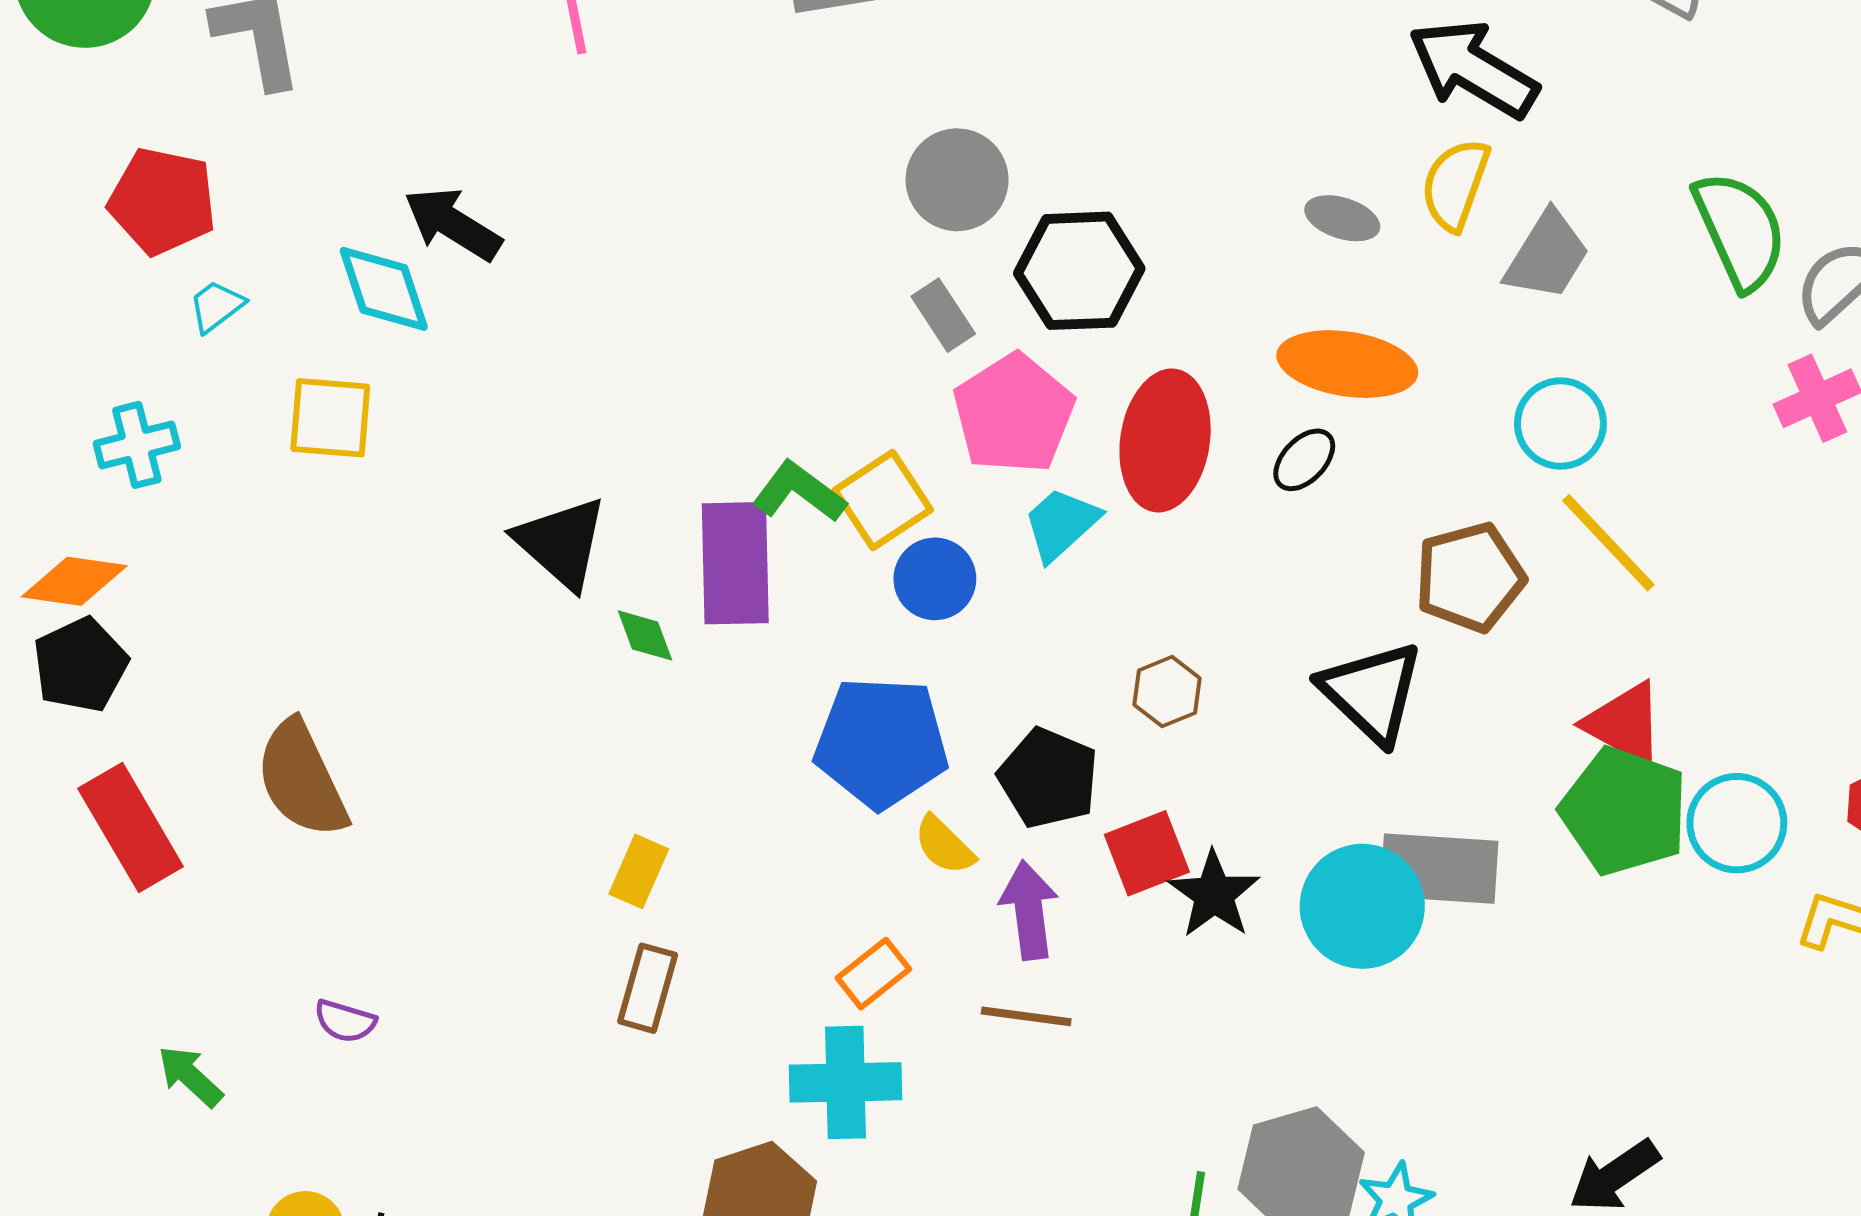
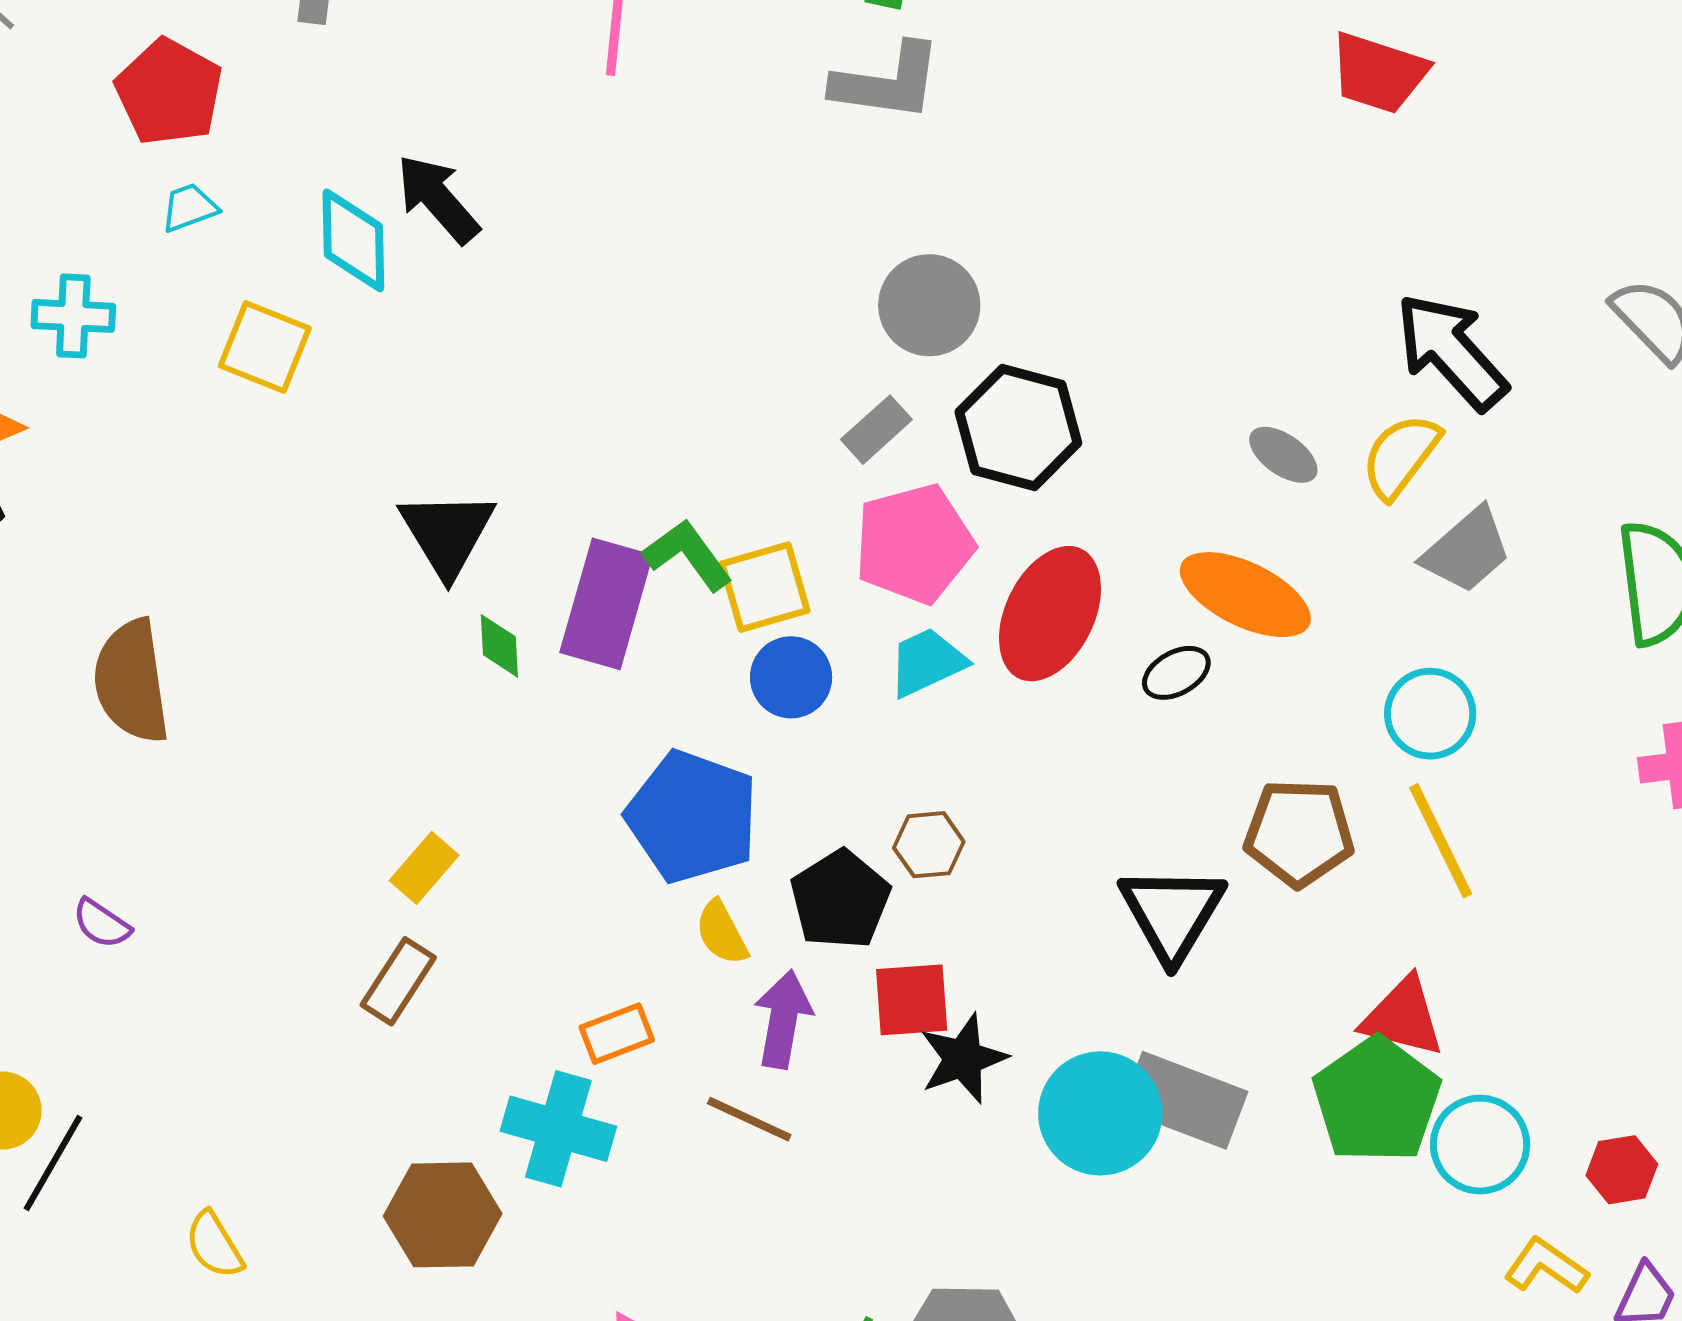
gray rectangle: (943, 315) -> (876, 430), turned 64
brown hexagon: (1167, 692) -> (929, 845), moved
red triangle: (1625, 724) -> (1403, 1017), turned -32

